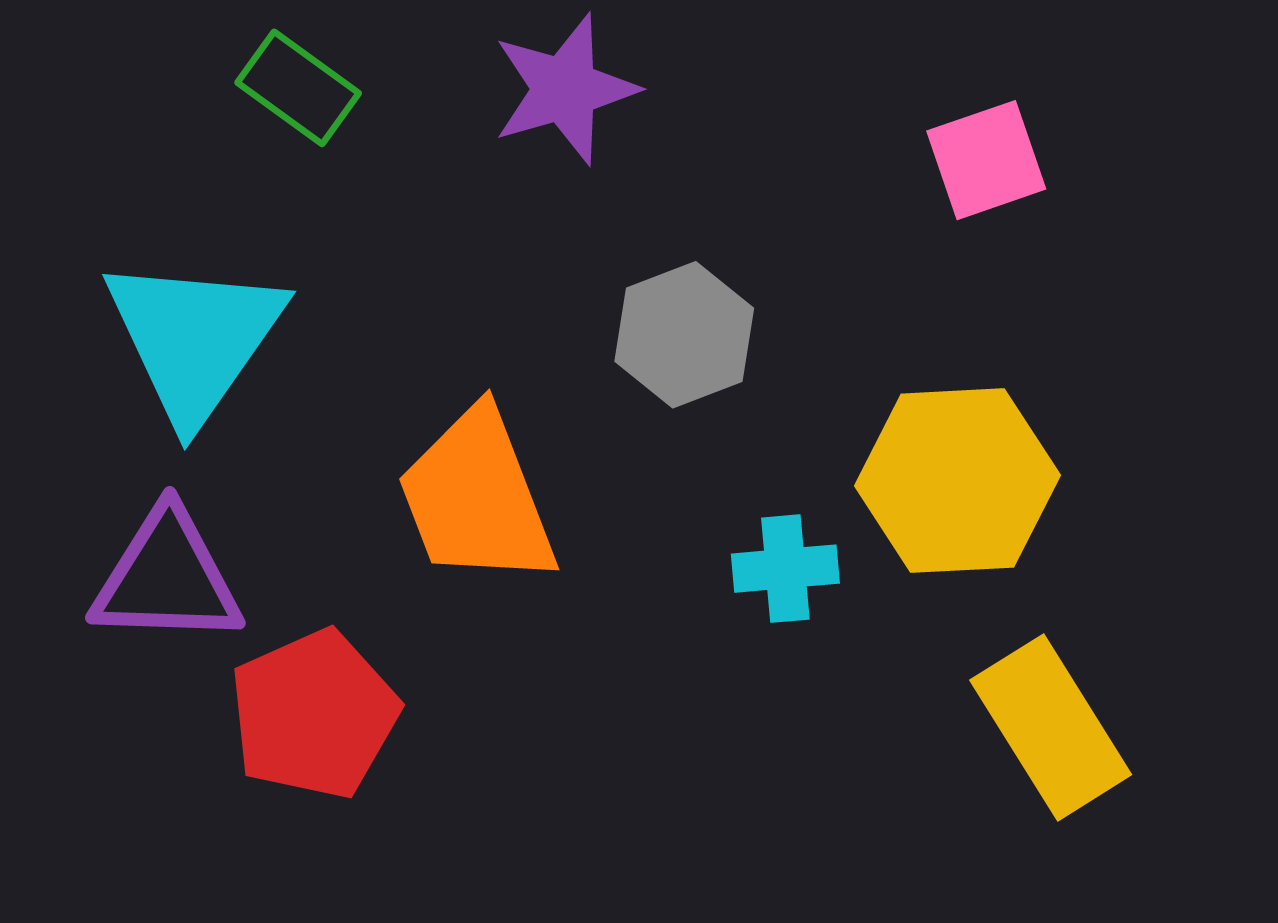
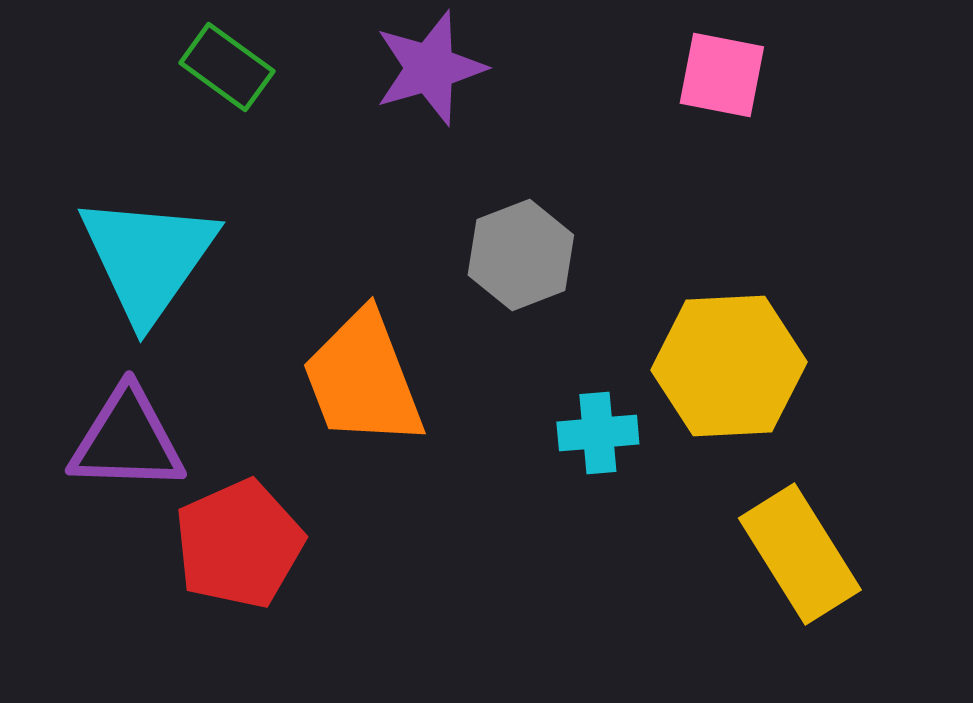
pink square: (986, 160) -> (722, 75), moved, turned 30

